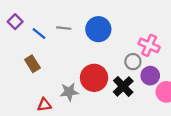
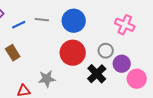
blue line: (39, 34) -> (19, 25), turned -64
pink cross: (149, 45) -> (125, 25), moved
red circle: (94, 78) -> (73, 53), moved

